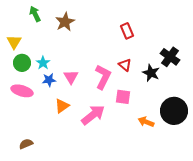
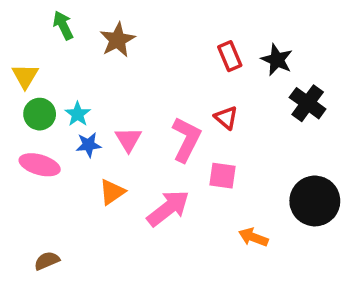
black star: (151, 73) -> (277, 60), moved
orange arrow: (146, 122) -> (253, 237), moved

